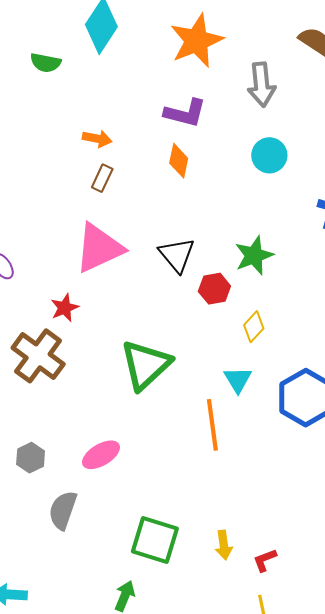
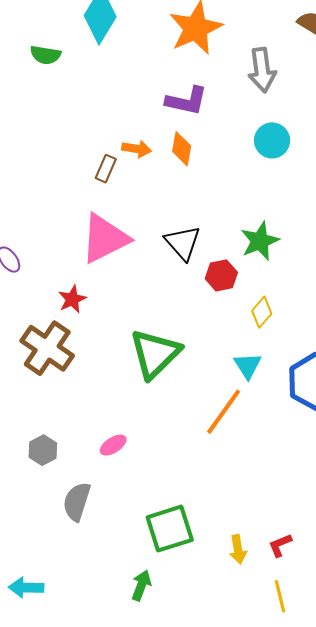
orange arrow: (97, 139) -> (137, 149), moved
orange line: (212, 425) -> (224, 412), turned 45
pink ellipse: (101, 455) -> (113, 445), size x0.7
green square: (155, 540) -> (170, 529), turned -33
yellow arrow: (224, 545) -> (238, 549), moved

